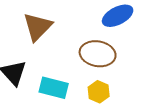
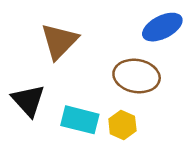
yellow hexagon: (99, 92) -> (122, 125), moved

